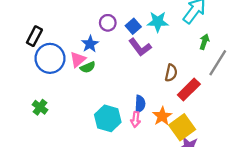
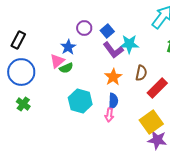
cyan star: (158, 22) -> (129, 44), moved
blue circle: (50, 58) -> (21, 72), moved
orange star: (162, 116) -> (113, 77), moved
cyan hexagon: (108, 118) -> (80, 101), moved

